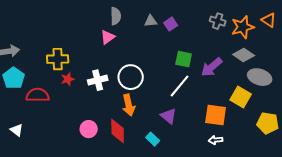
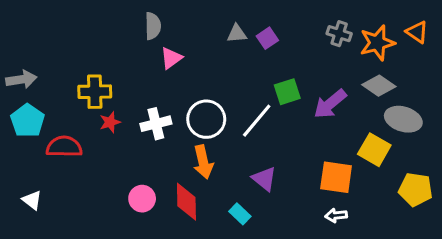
gray semicircle: (116, 16) -> (153, 26), moved
green square: (184, 59) -> (287, 92), turned -30
white line: (180, 86) -> (257, 121), moved

